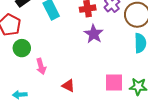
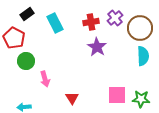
red triangle: (68, 86) -> (72, 98), turned 32

